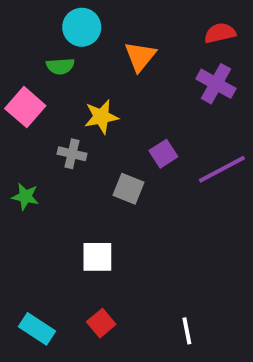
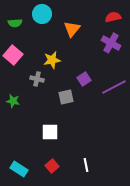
green semicircle: (60, 66) -> (15, 23), moved
gray square: (128, 189) -> (66, 97), turned -35
white line: (187, 331) -> (86, 165), moved

